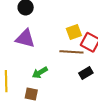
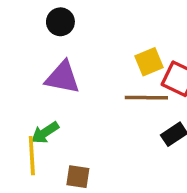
green arrow: (40, 73) -> (45, 133), moved

